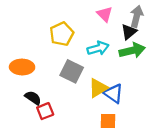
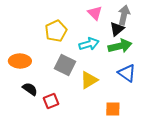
blue triangle: (113, 93) -> (127, 73), moved
red square: (45, 111) -> (51, 101), moved
orange square: (108, 121) -> (113, 109), moved

